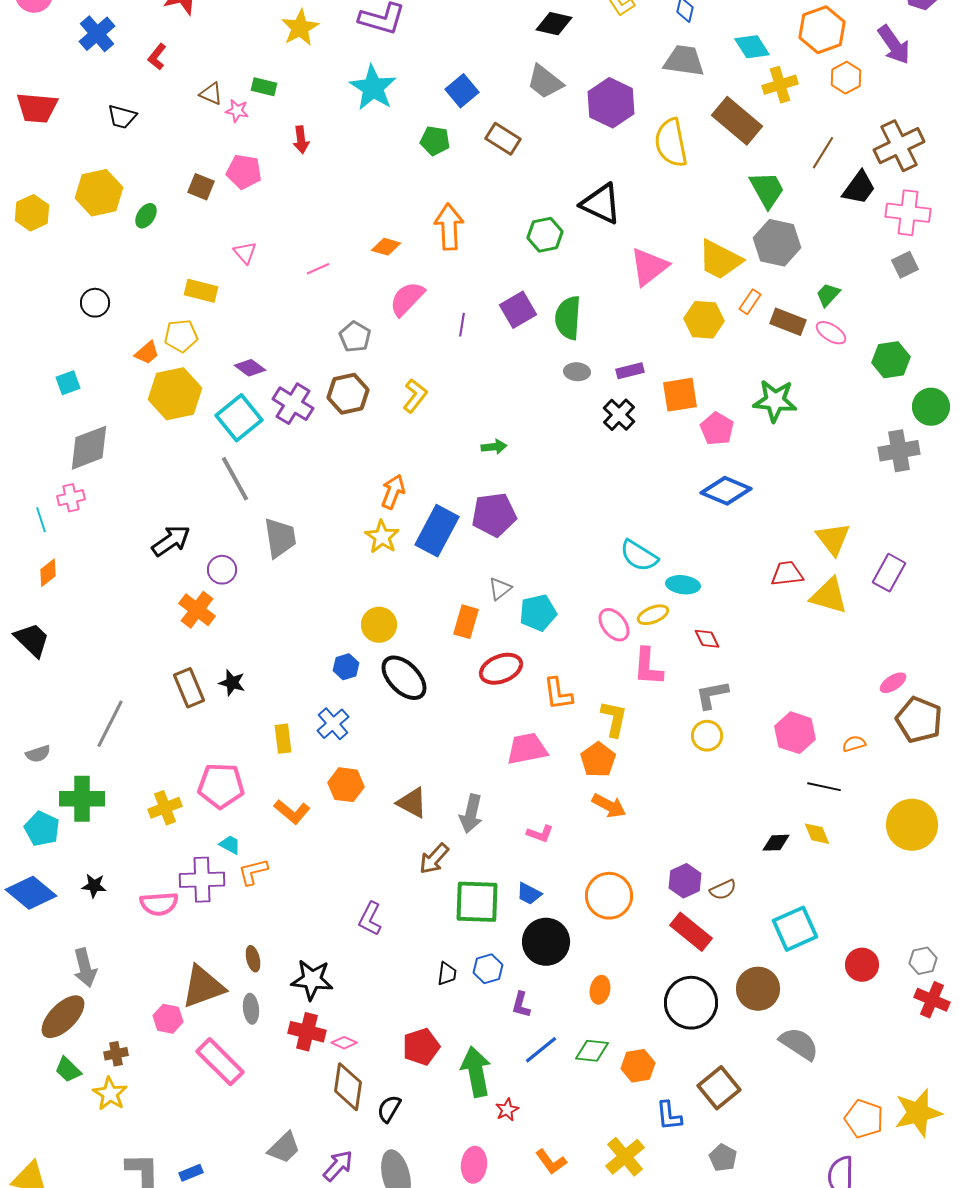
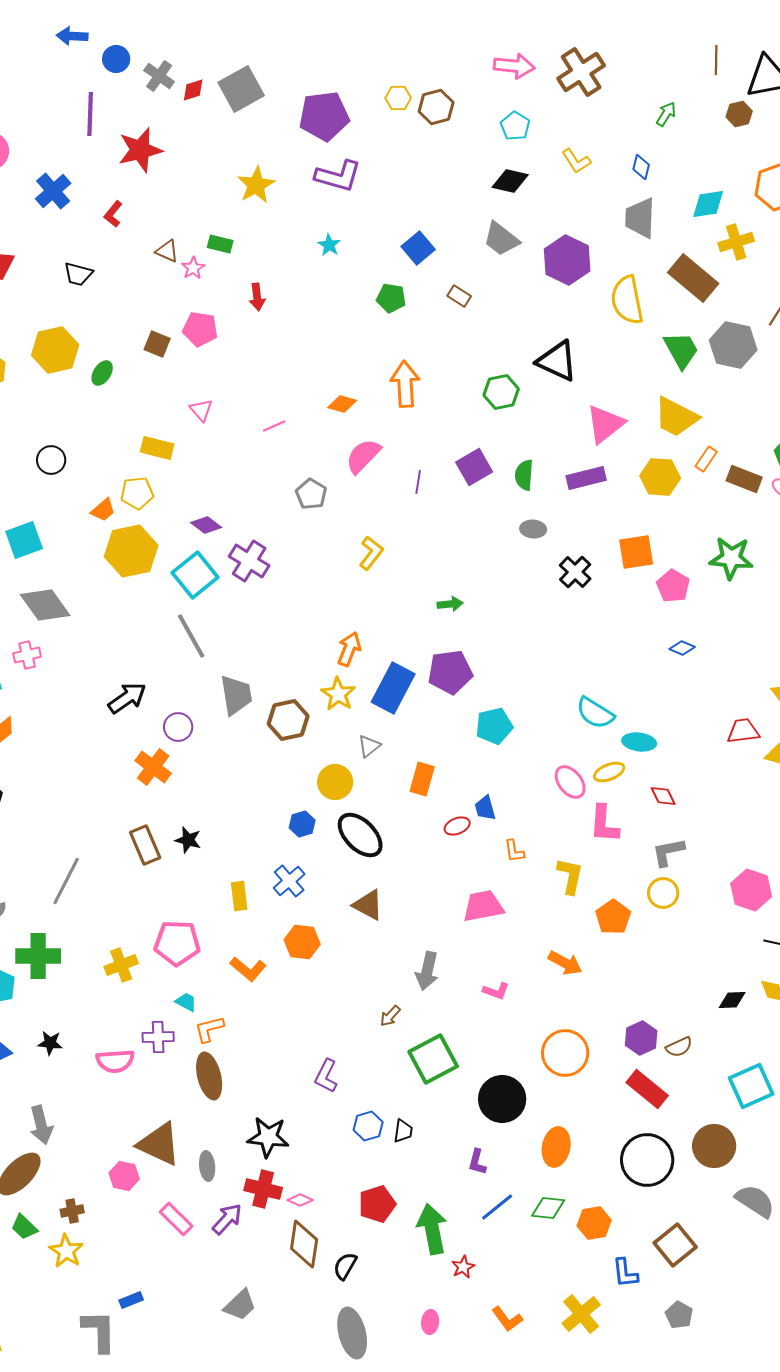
cyan diamond: (752, 47) -> (708, 204), turned -66
gray trapezoid: (684, 61) -> (640, 218), turned -96
cyan star: (373, 88) -> (329, 245), size x0.5
pink star: (237, 111) -> (193, 268), turned 30
brown rectangle: (503, 139) -> (459, 296), size x0.7
green trapezoid: (767, 190) -> (681, 350), moved
gray hexagon: (777, 243) -> (733, 345), moved
green semicircle: (568, 318) -> (524, 475), size x0.7
purple rectangle: (630, 371) -> (586, 478), moved, size x1.4
cyan square: (68, 383) -> (24, 540), size x1.5
brown hexagon: (348, 394) -> (288, 720), moved
gray diamond: (89, 448) -> (45, 605), turned 75
blue diamond: (726, 491) -> (682, 648), size x0.5
gray triangle: (500, 589) -> (369, 746), moved
cyan pentagon: (538, 613) -> (494, 726), moved
red ellipse: (501, 669) -> (457, 826), size x0.6
orange L-shape: (558, 694) -> (514, 851), size x0.7
orange pentagon: (598, 760) -> (613, 917), moved
brown triangle: (412, 803) -> (368, 905), moved
brown arrow: (434, 859) -> (390, 1016), size x0.7
purple cross: (202, 880) -> (158, 1037), size x0.7
blue trapezoid: (529, 894) -> (485, 808), moved, turned 48
green square: (477, 902) -> (433, 1059), turned -30
brown ellipse: (253, 959) -> (209, 1076), moved, size x1.8
blue hexagon: (488, 969) -> (368, 1126), moved
brown triangle: (203, 987) -> (159, 1144), turned 45
orange ellipse: (600, 990) -> (556, 1147), size x1.4
pink rectangle: (220, 1062) -> (176, 1219), size x0.7
pink ellipse: (474, 1165) -> (430, 1322), size x0.7
purple arrow: (338, 1166) -> (227, 1219), moved
blue rectangle: (191, 1173) -> (131, 1300), moved

